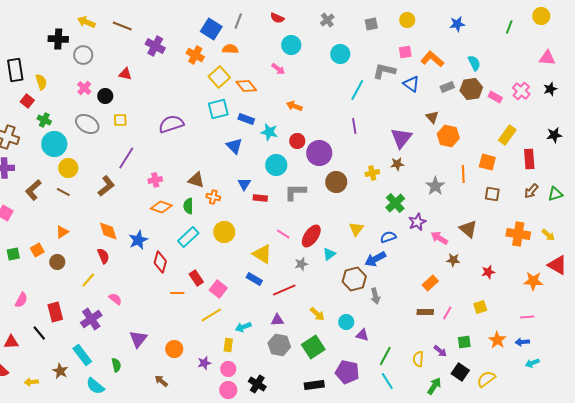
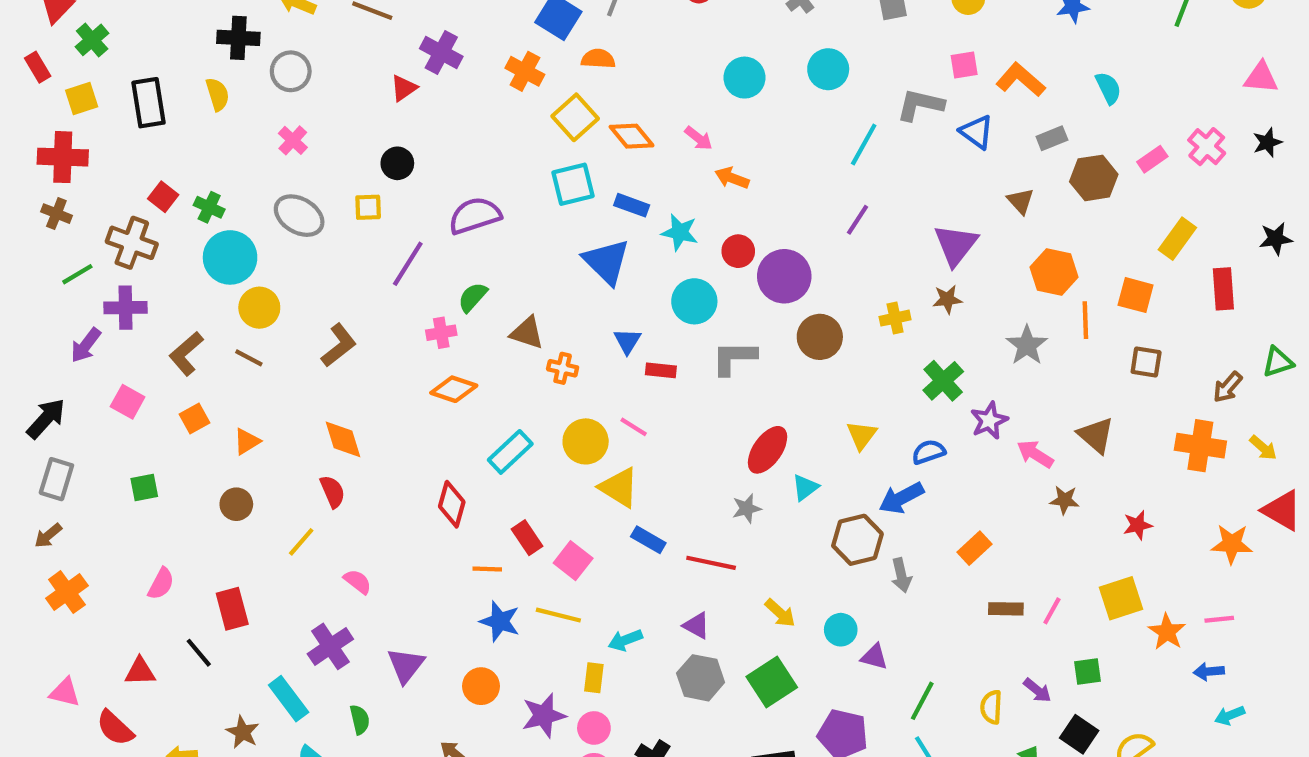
cyan circle: (291, 45) -> (745, 78), moved
pink arrow: (278, 69) -> (699, 138), moved
red triangle: (125, 74) -> (404, 88), moved, turned -48
yellow semicircle: (41, 82) -> (218, 94), moved
brown hexagon: (471, 89) -> (1094, 178), moved
black circle: (105, 96) -> (397, 163), moved
pink rectangle: (495, 97) -> (1152, 159), turned -64
red square: (27, 101) -> (163, 197), moved
purple line: (354, 126) -> (857, 220), turned 42
orange hexagon: (448, 136) -> (1054, 272), moved
blue triangle: (234, 146) -> (606, 262), size x1.4
purple line: (126, 158) -> (408, 264), moved
brown arrow: (531, 191) -> (1228, 387), moved
green semicircle: (188, 206) -> (473, 297), moved, turned 42
pink line: (283, 234) -> (634, 427), moved
blue star: (138, 240) -> (500, 621), moved, turned -30
orange square: (37, 250) -> (194, 418), moved
yellow triangle: (262, 254) -> (619, 487), moved
orange rectangle: (430, 283) -> (975, 548), moved
red line: (284, 290) -> (711, 563), turned 35
yellow square: (480, 307) -> (1121, 598), size x1.5
yellow line: (211, 315) -> (558, 615), turned 45
purple cross: (91, 319) -> (330, 646), moved
purple triangle: (277, 320) -> (696, 626), turned 32
orange star: (497, 340) -> (1167, 632), moved
purple star: (204, 363) -> (544, 715), size x1.5

